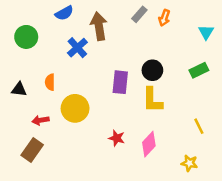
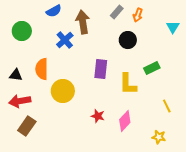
black circle: (152, 70) -> (128, 40), moved
green rectangle: (199, 70) -> (152, 68), moved
orange semicircle: (50, 82) -> (42, 69), size x1.5
red arrow: (40, 120) -> (20, 101), moved, size x1.5

